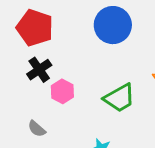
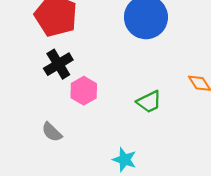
green trapezoid: (119, 98) -> (149, 102), size x0.7

